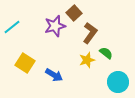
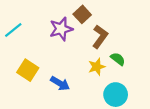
cyan circle: (118, 82) -> (116, 95), moved

